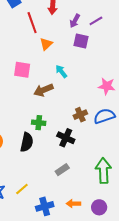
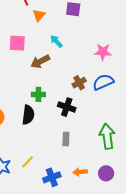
gray rectangle: (62, 170) -> (66, 139), turned -48

